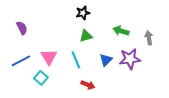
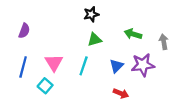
purple semicircle: (22, 28) -> (24, 31), turned 48
cyan line: (76, 60) -> (84, 66), turned 42
blue line: (21, 61) -> (23, 67), turned -48
red arrow: (88, 85) -> (121, 93), moved

